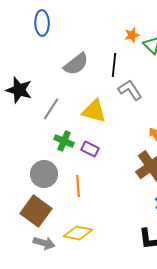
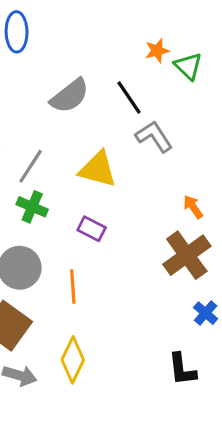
black line: (114, 65) -> (129, 97), turned -40
green cross: (64, 141) -> (32, 207), moved
yellow diamond: (78, 233) -> (73, 360), turned -76

